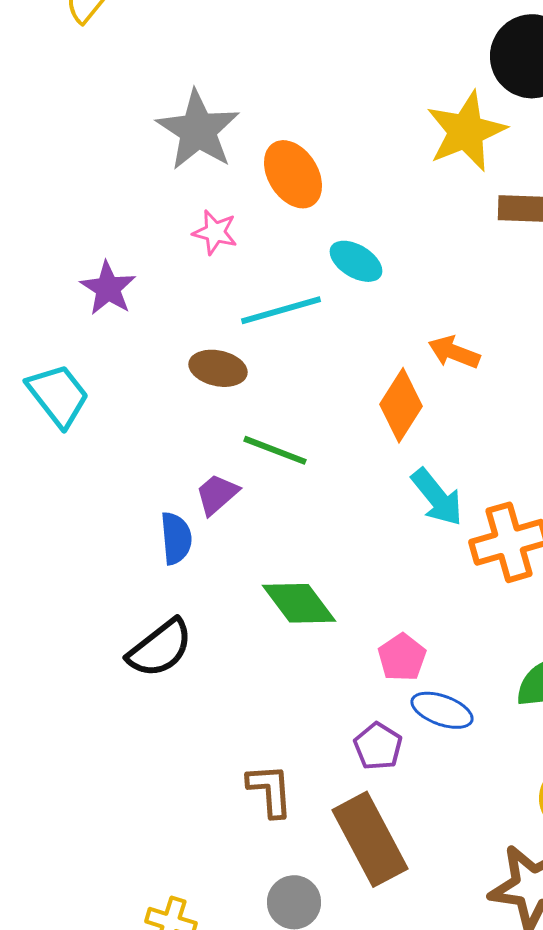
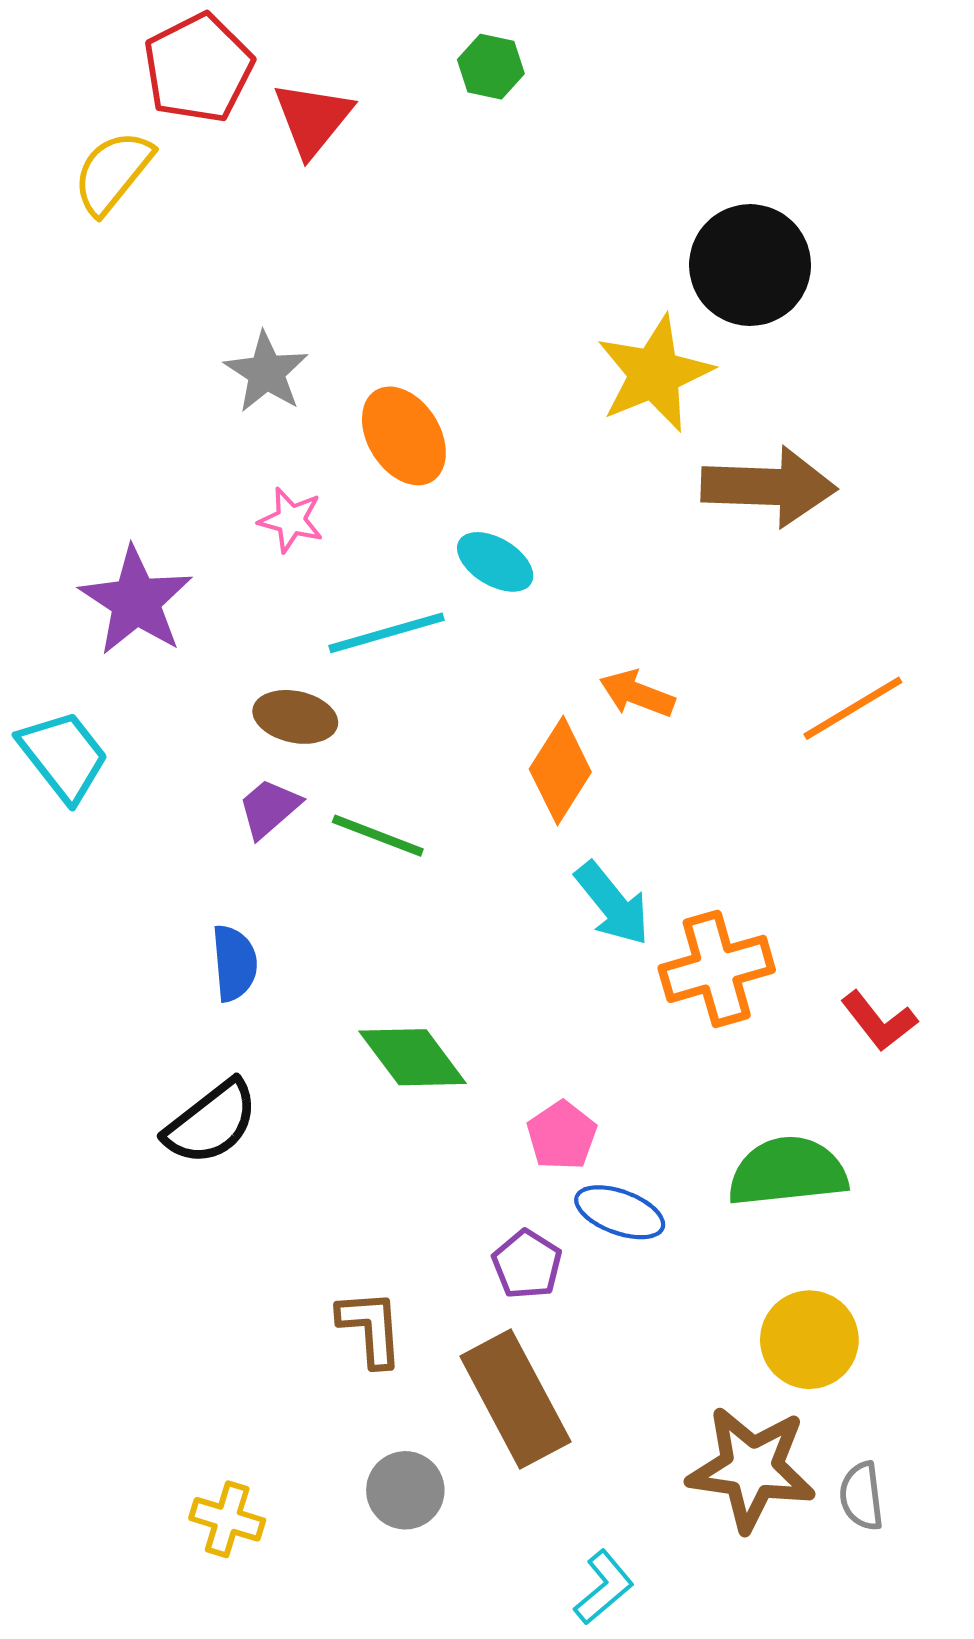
gray star: (198, 130) -> (266, 372), size x0.7
purple star: (108, 288) -> (136, 601), size x1.4
purple trapezoid: (217, 494) -> (269, 808), moved

